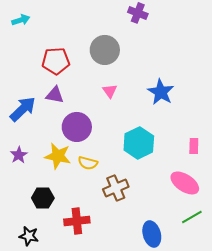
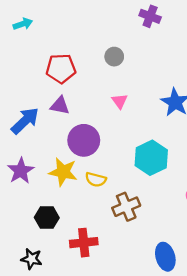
gray circle: (105, 50) -> (114, 57), size x0.6
purple star: (19, 155) -> (21, 171), size x1.4

